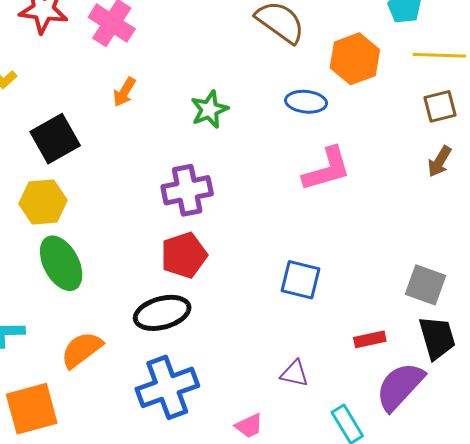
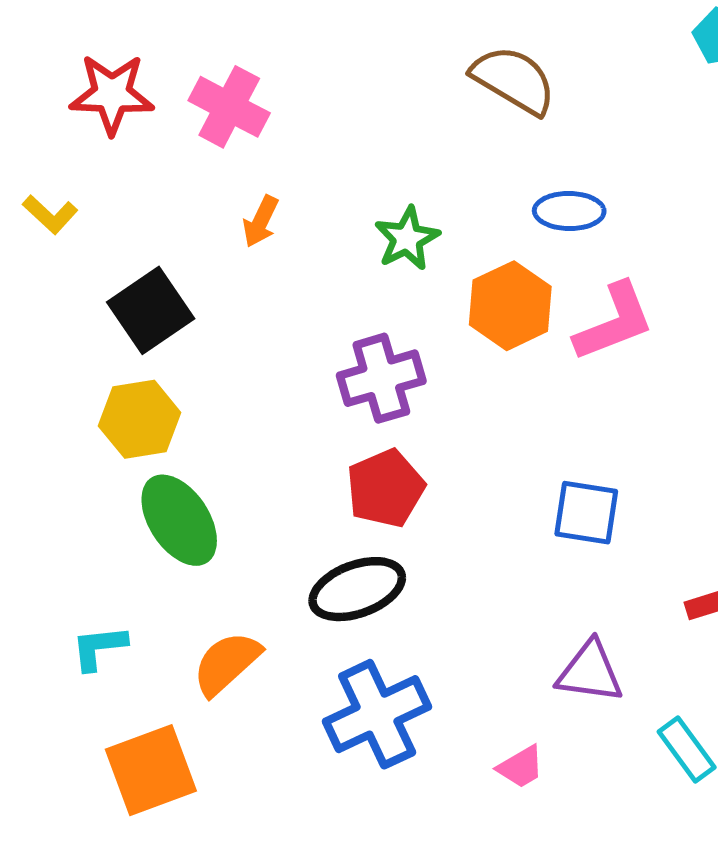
orange hexagon: (355, 59) -> (510, 306), moved
purple triangle: (294, 374) -> (590, 672), size x1.4

